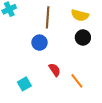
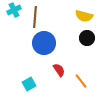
brown line: (48, 17) -> (35, 17), moved
blue circle: (40, 43) -> (44, 43), size x1.5

